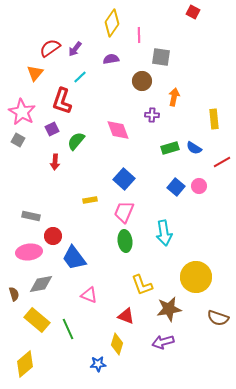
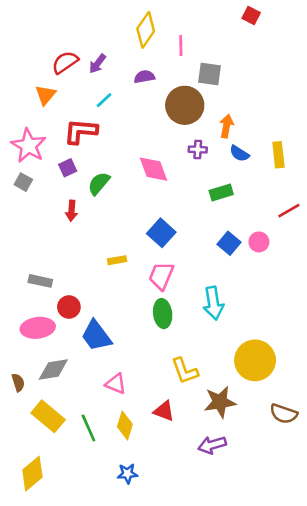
brown circle: (142, 81) -> (185, 105), size x1.5
red L-shape: (62, 101) -> (81, 131), turned 76
blue semicircle: (194, 148) -> (239, 153), moved
yellow diamond: (117, 344) -> (125, 425), moved

